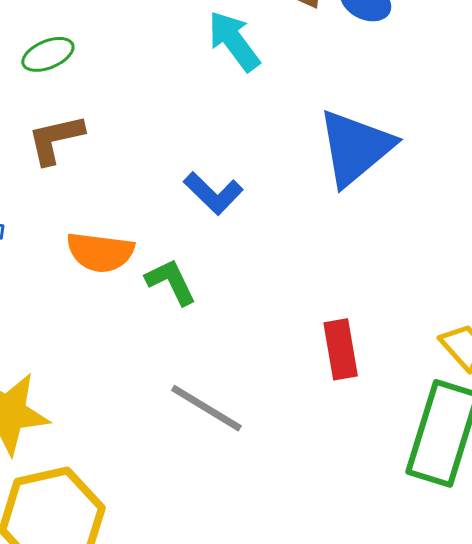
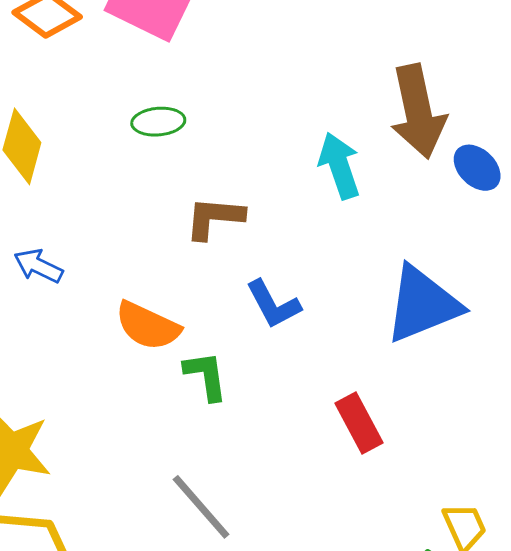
brown L-shape: (56, 139) -> (214, 218), moved
red rectangle: (341, 349) -> (359, 423), moved, turned -36

